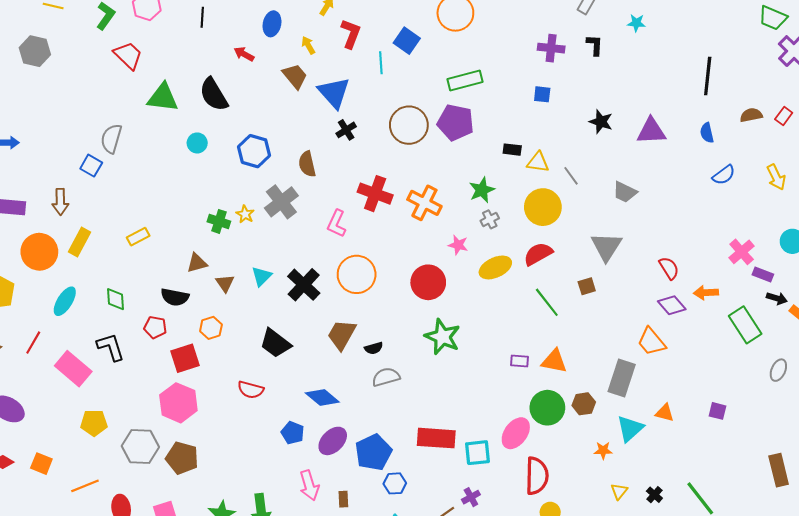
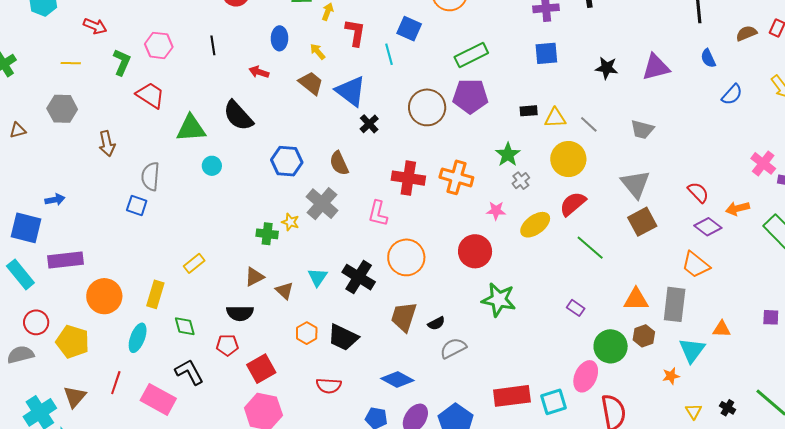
blue square: (542, 94) -> (546, 53), size x1.4
cyan circle: (197, 143) -> (212, 166), moved
brown arrow: (60, 202) -> (107, 144), moved
yellow rectangle: (80, 242) -> (155, 294), moved
brown square: (587, 286) -> (642, 222), moved, size x1.6
orange hexagon: (211, 328) -> (307, 333), moved
purple rectangle: (519, 361) -> (576, 308), turned 42
orange triangle: (554, 361) -> (636, 299), moved

